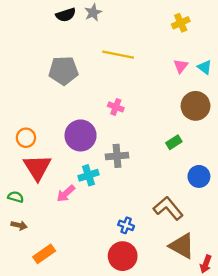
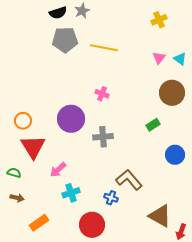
gray pentagon: (63, 71) -> (65, 40), moved
cyan cross: (89, 175) -> (71, 193), moved
brown L-shape: (168, 208) -> (129, 180), moved
red circle: (123, 256) -> (92, 225), moved

